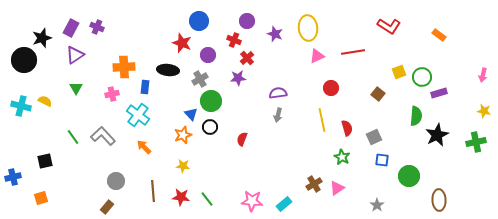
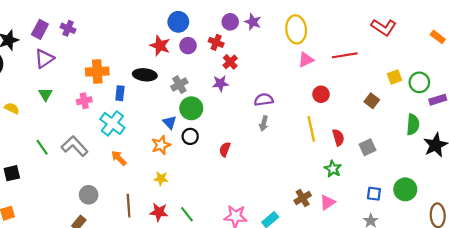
purple star: (275, 34) -> (253, 22), moved
purple circle: (208, 55) -> (188, 46), moved
blue square: (382, 160) -> (374, 194), moved

